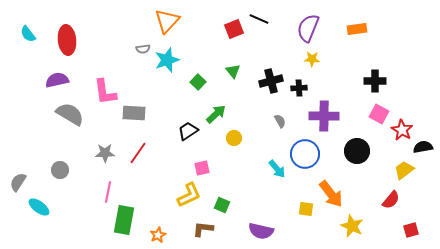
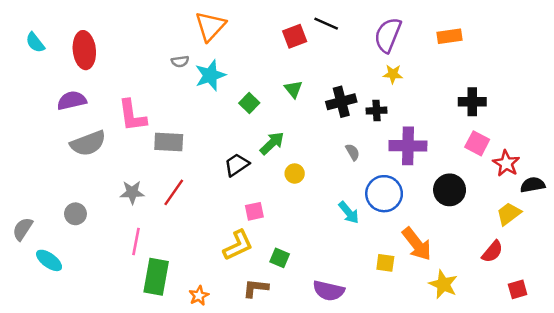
gray semicircle: (70, 114) -> (88, 143), turned 128

